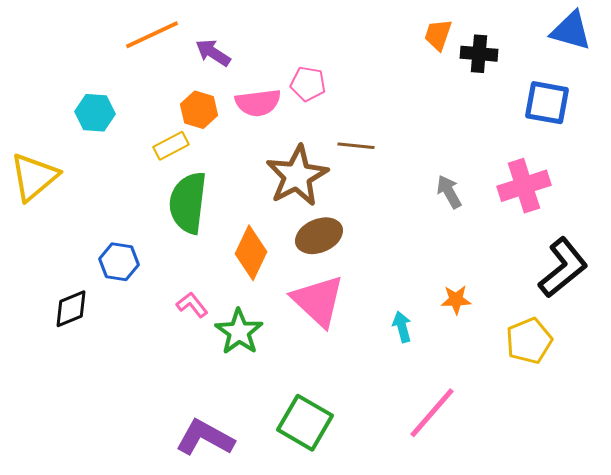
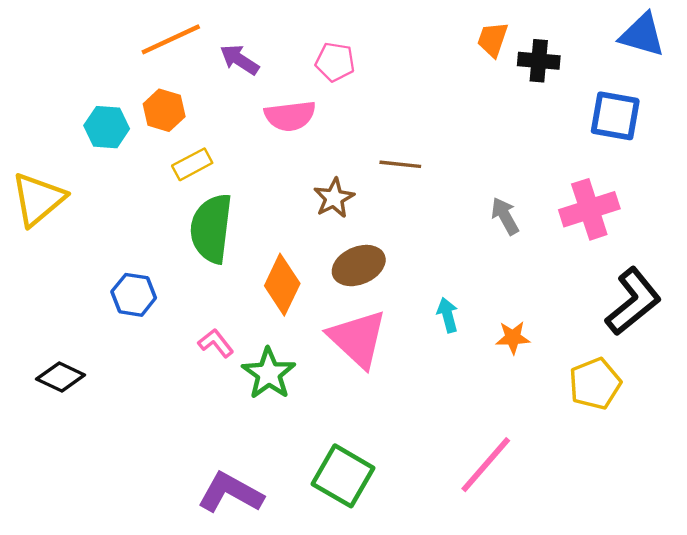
pink pentagon: (308, 84) -> (335, 62), moved
orange hexagon: (199, 110) -> (164, 110), moved
brown star: (297, 176) -> (334, 198), size x0.6
black diamond: (71, 309) -> (61, 377), moved, turned 48
cyan arrow: (402, 327) -> (448, 315), moved

